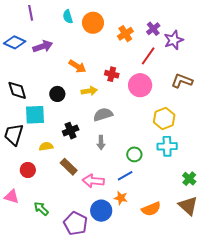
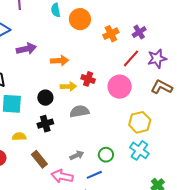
purple star: (174, 40) -> (157, 59), moved
purple arrow: (43, 46) -> (26, 49), moved
orange arrow: (77, 66) -> (60, 61), turned -42
red cross: (112, 74) -> (88, 79), moved
black circle: (57, 94) -> (45, 98), moved
gray arrow: (101, 143) -> (77, 155), moved, turned -120
cyan cross: (167, 146) -> (139, 150), turned 30

